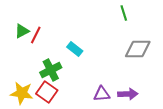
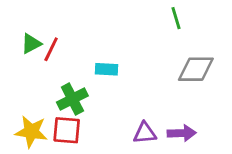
cyan rectangle: (75, 49) -> (106, 69), turned -35
red square: (47, 92) -> (67, 130), turned -30

